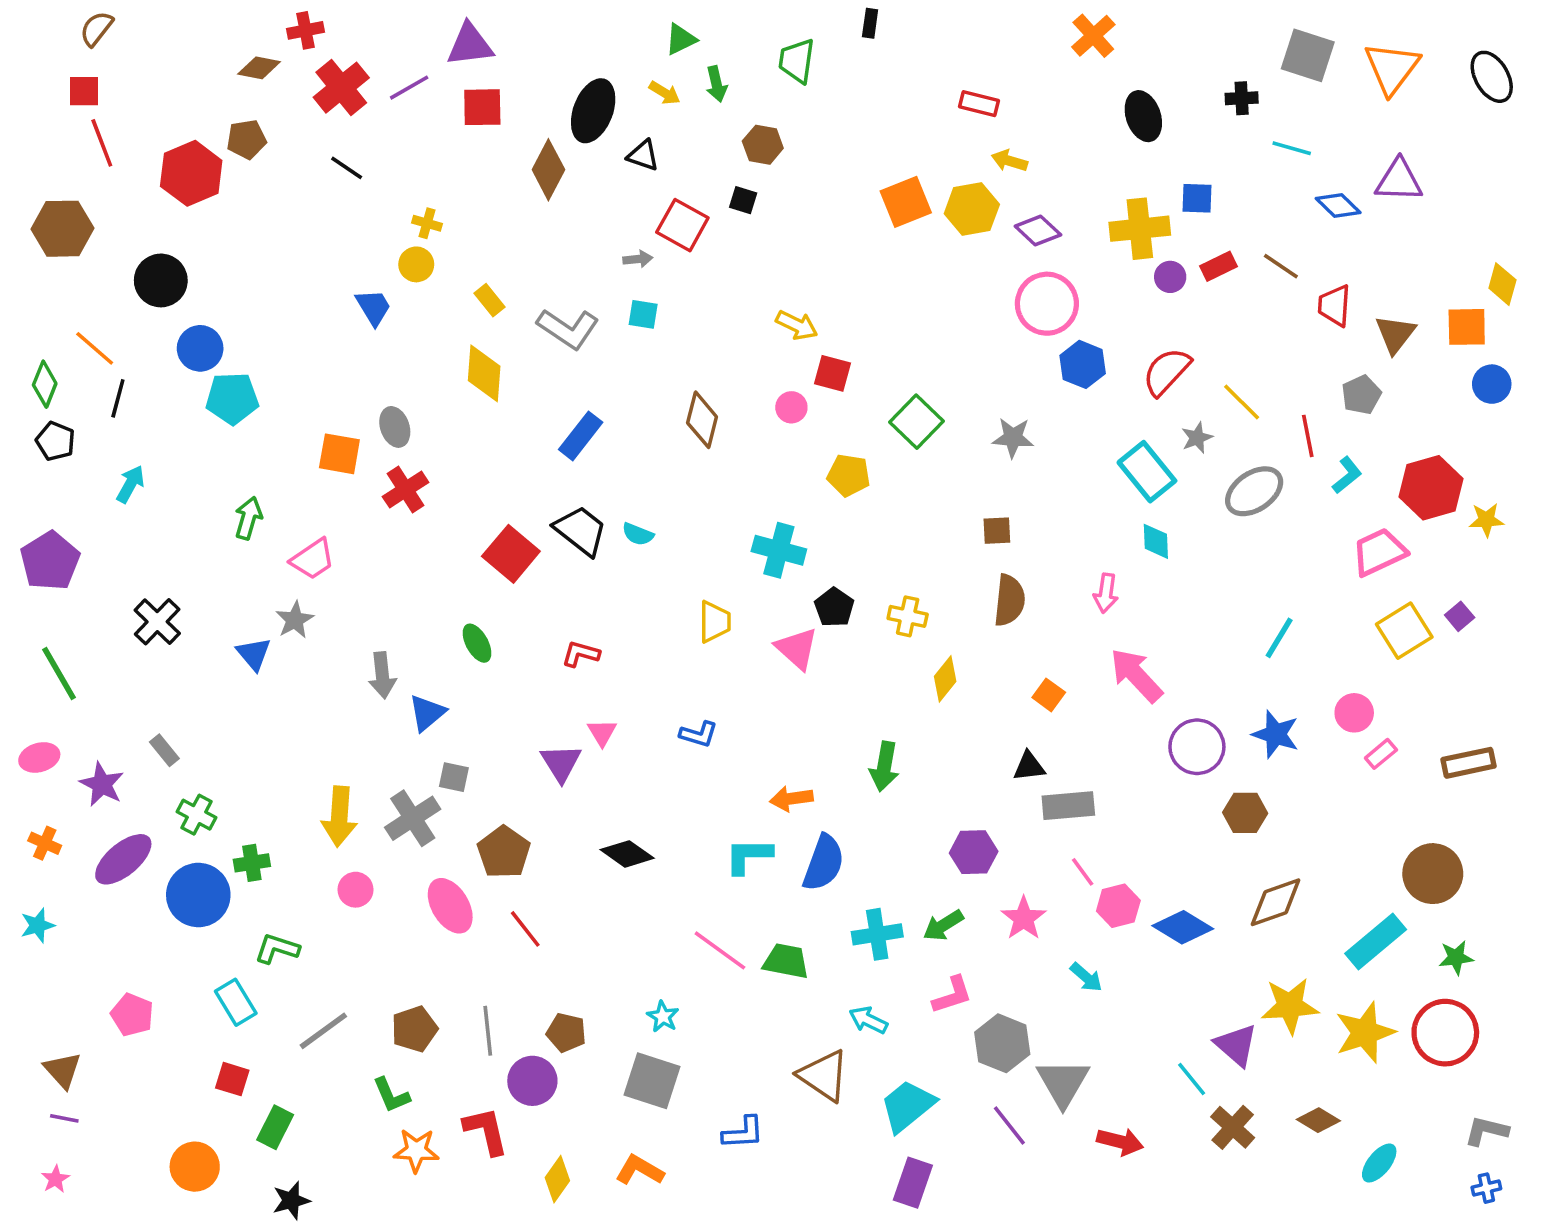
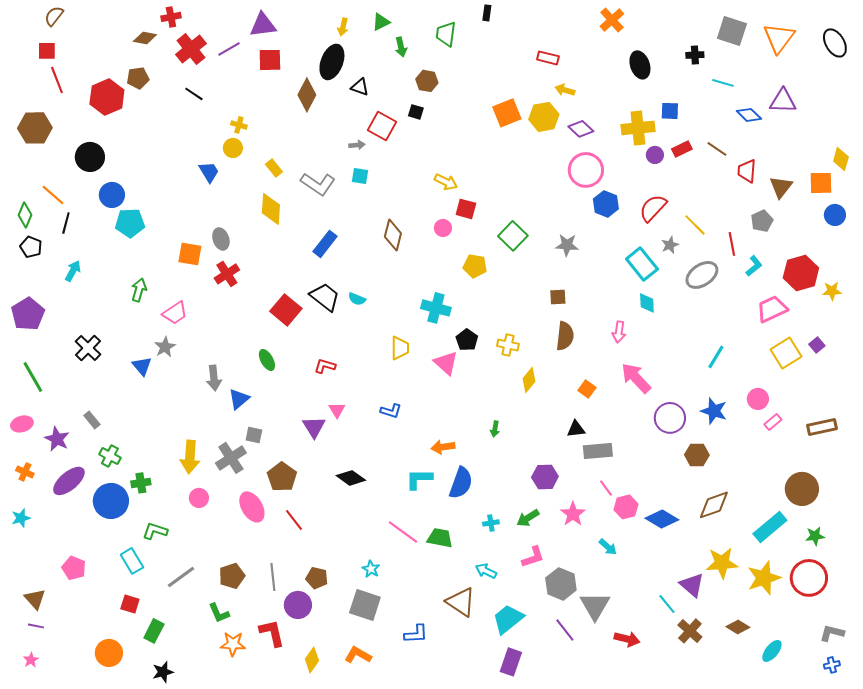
yellow arrow: (665, 93) -> (343, 27), moved, turned 72
green arrow: (884, 766) -> (495, 429), size x0.6
cyan cross: (877, 934) -> (491, 523), size x0.6

